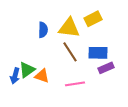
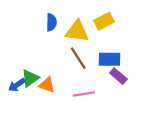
blue semicircle: (43, 30) -> (51, 22), moved
purple rectangle: (106, 68) -> (118, 76), turned 63
blue arrow: (15, 76) -> (17, 85), turned 42

